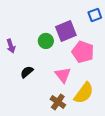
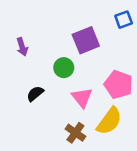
green circle: (46, 41) -> (64, 68), moved
purple arrow: (11, 46) -> (22, 47), moved
pink pentagon: (83, 52) -> (118, 85), moved

